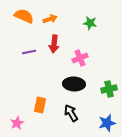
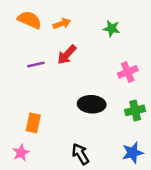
red arrow: (54, 44) -> (67, 55), turned 36
pink cross: (80, 58) -> (128, 72), moved
orange rectangle: (40, 105) -> (33, 123), moved
black arrow: (71, 113) -> (80, 154), moved

